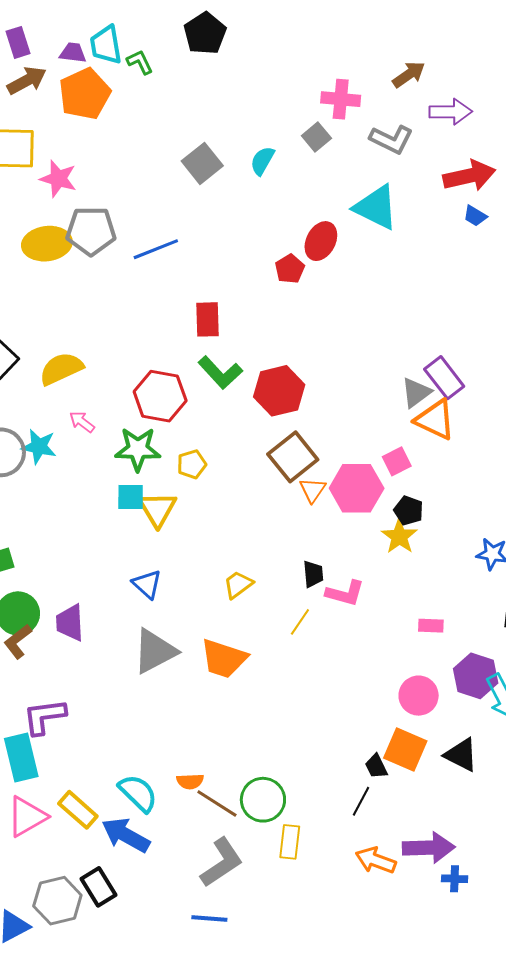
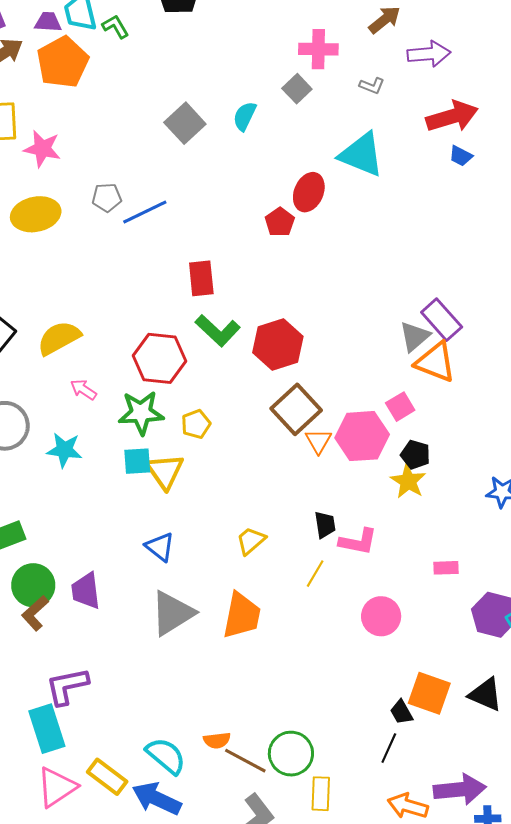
gray L-shape: (391, 139) -> (372, 86), size x0.6
gray pentagon: (91, 231) -> (107, 198), moved, size x0.6
cyan star: (39, 447) -> (64, 450), moved
orange trapezoid: (224, 659) -> (242, 615), turned -93
pink circle: (419, 696) -> (381, 616), moved

